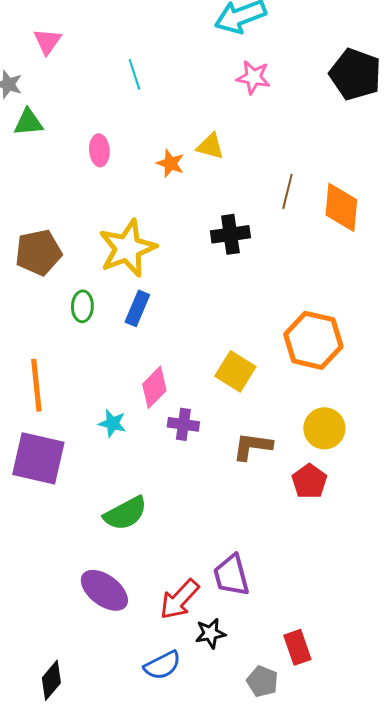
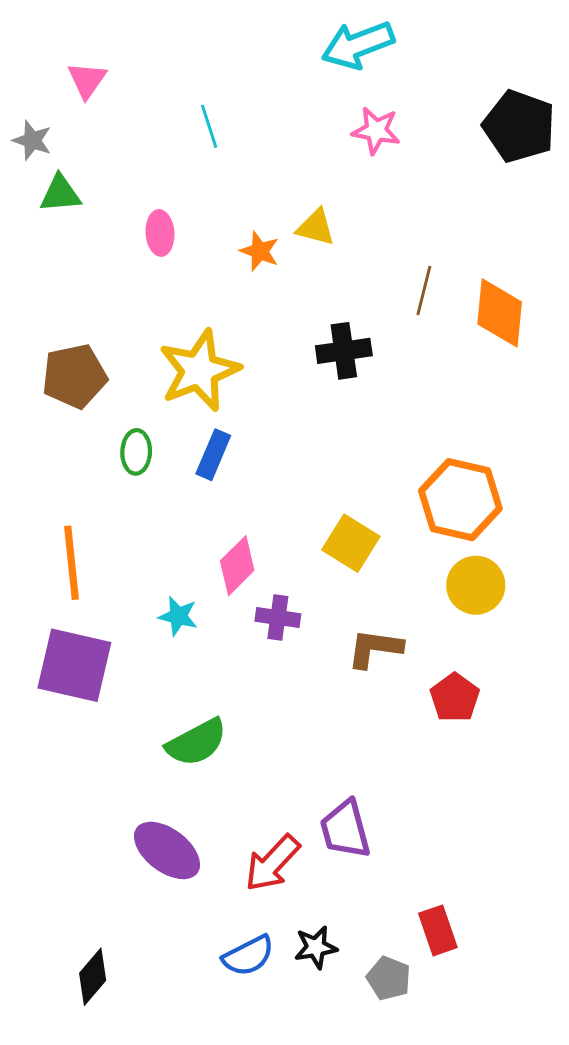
yellow circle: (324, 428) -> (476, 585), moved
black star: (210, 633) -> (316, 947), moved

